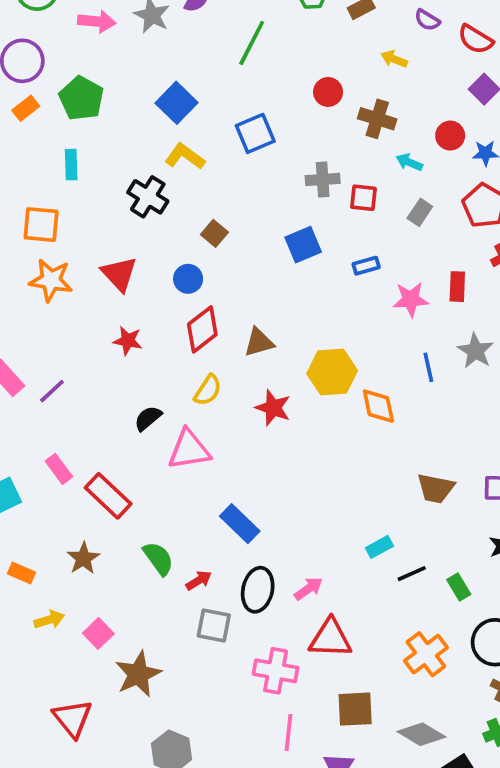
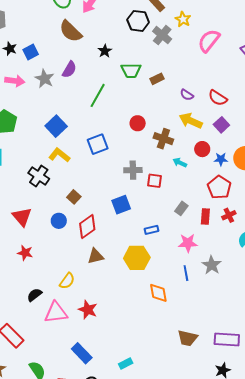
purple semicircle: (427, 20) -> (187, 95), moved
yellow arrow: (394, 59) -> (191, 121), moved, size x1.6
gray rectangle: (420, 212) -> (181, 208), moved
blue rectangle: (366, 266) -> (152, 230), moved
red rectangle: (457, 287) -> (205, 216), moved
pink star: (411, 299) -> (188, 243), moved
red diamond: (202, 329) -> (87, 226), moved
yellow hexagon: (332, 372) -> (137, 258), moved
red star: (273, 408) -> (88, 310), moved
cyan rectangle: (379, 547) -> (126, 363), moved

